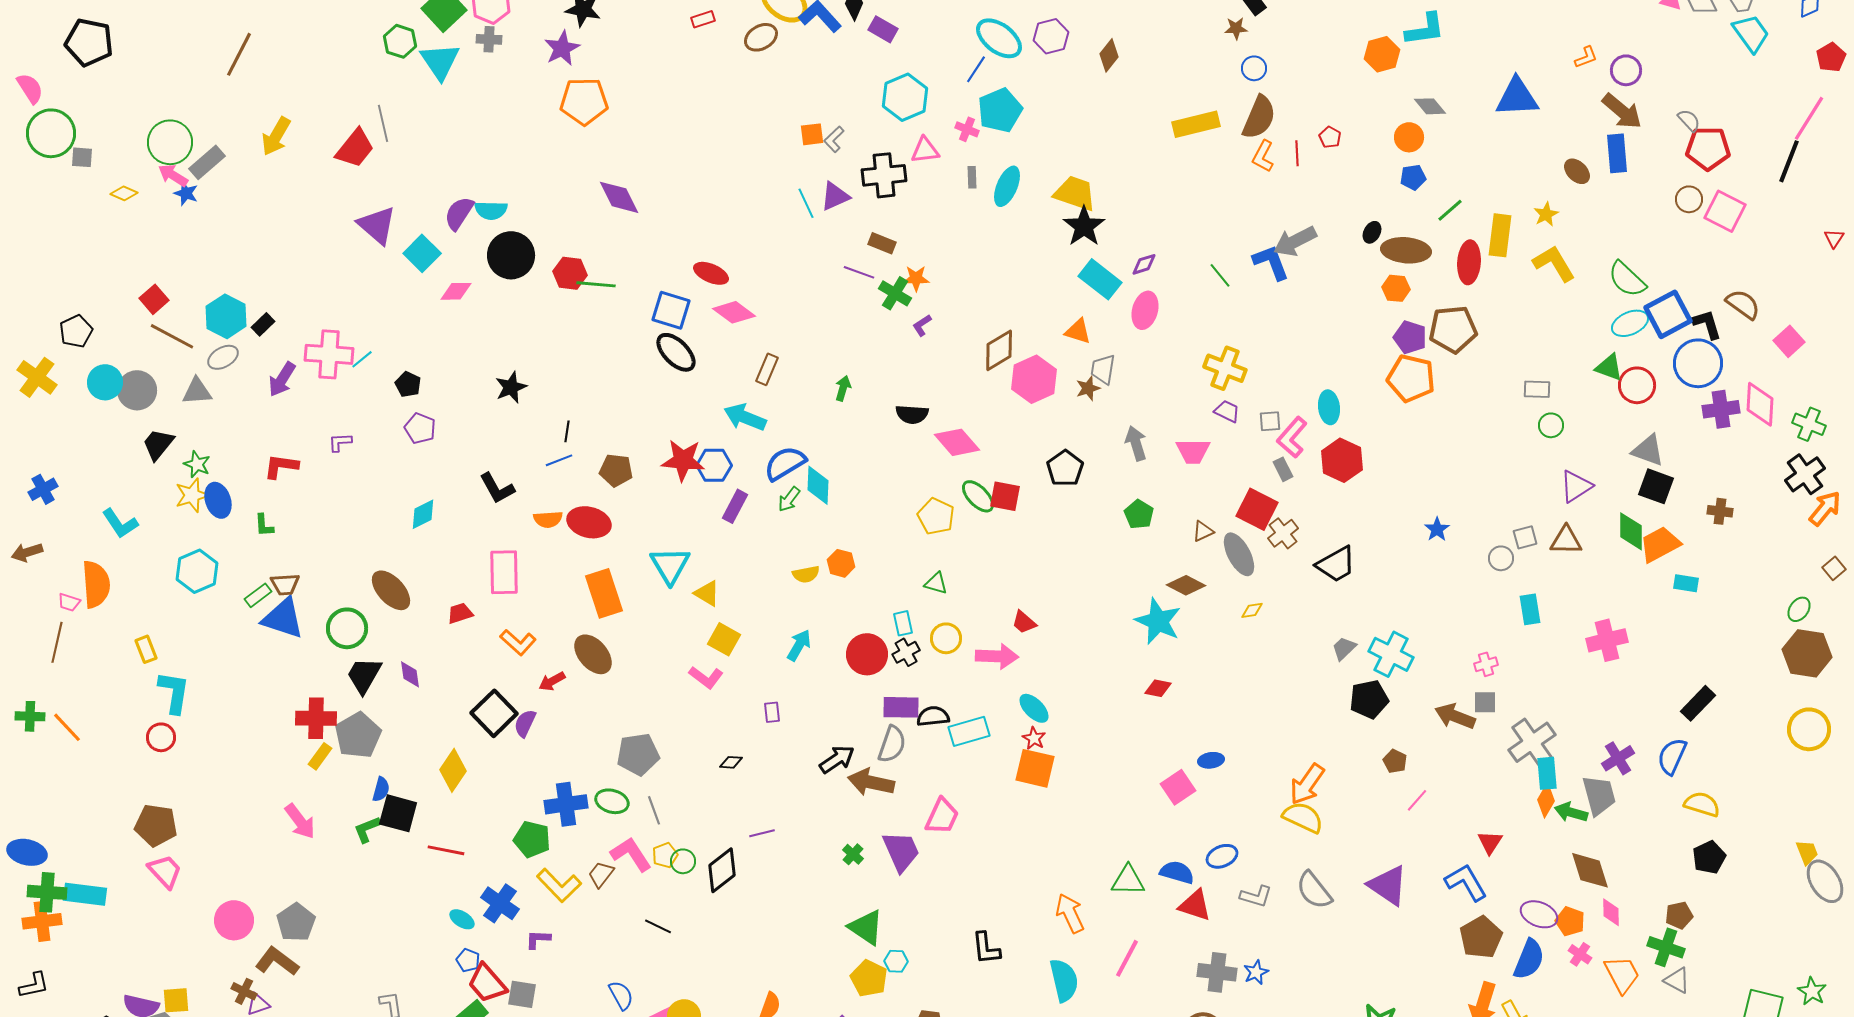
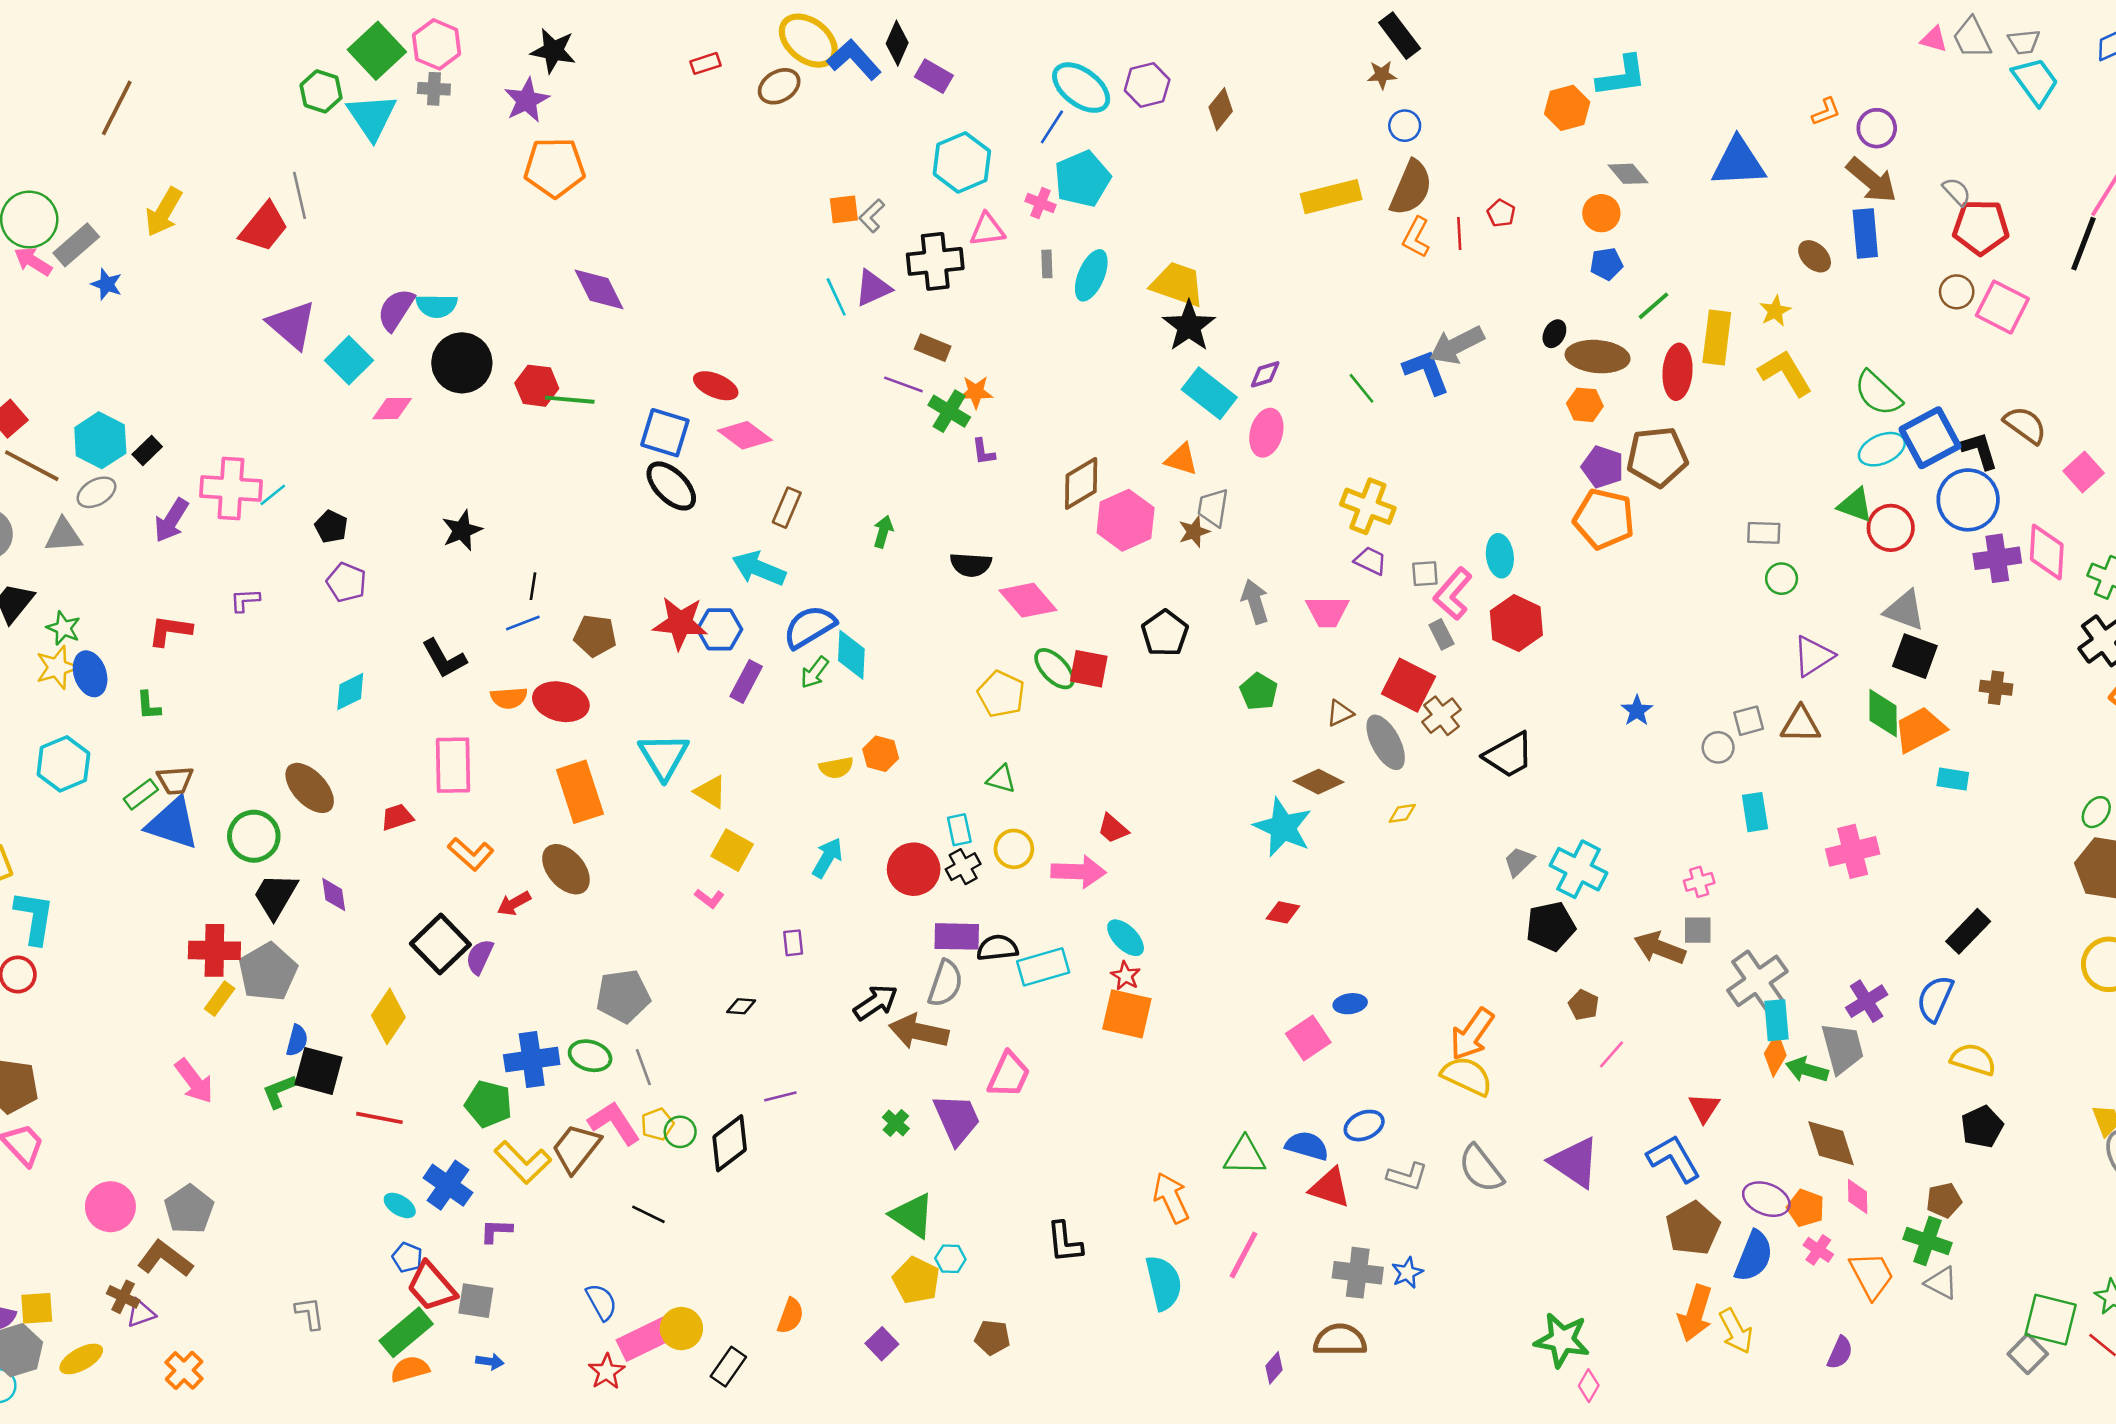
blue star: (186, 193) -> (107, 284), moved
purple L-shape: (922, 325) -> (983, 452), turned -65
pink L-shape: (706, 677) -> (709, 898), size x0.7
brown trapezoid: (601, 874) -> (576, 1148), size x1.5

